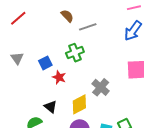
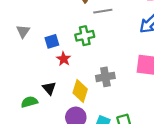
gray cross: (101, 87) -> (105, 77), turned 30
yellow diamond: (79, 104) -> (80, 91), turned -55

